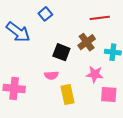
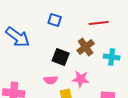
blue square: (45, 14) -> (55, 20), moved, turned -32
pink star: (95, 74) -> (81, 79), moved

